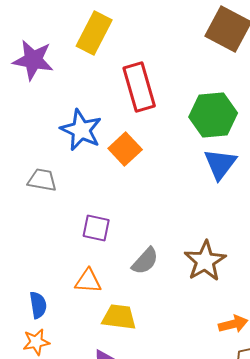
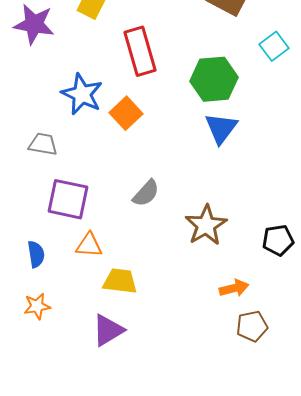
purple square: (96, 228) -> (68, 199), moved, size x1.5
gray semicircle: (145, 261) -> (146, 193), moved
blue semicircle: (38, 305) -> (36, 254), moved

